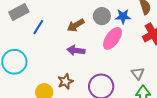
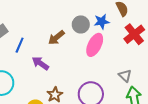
purple arrow: (76, 50) -> (40, 63), moved, turned 36

